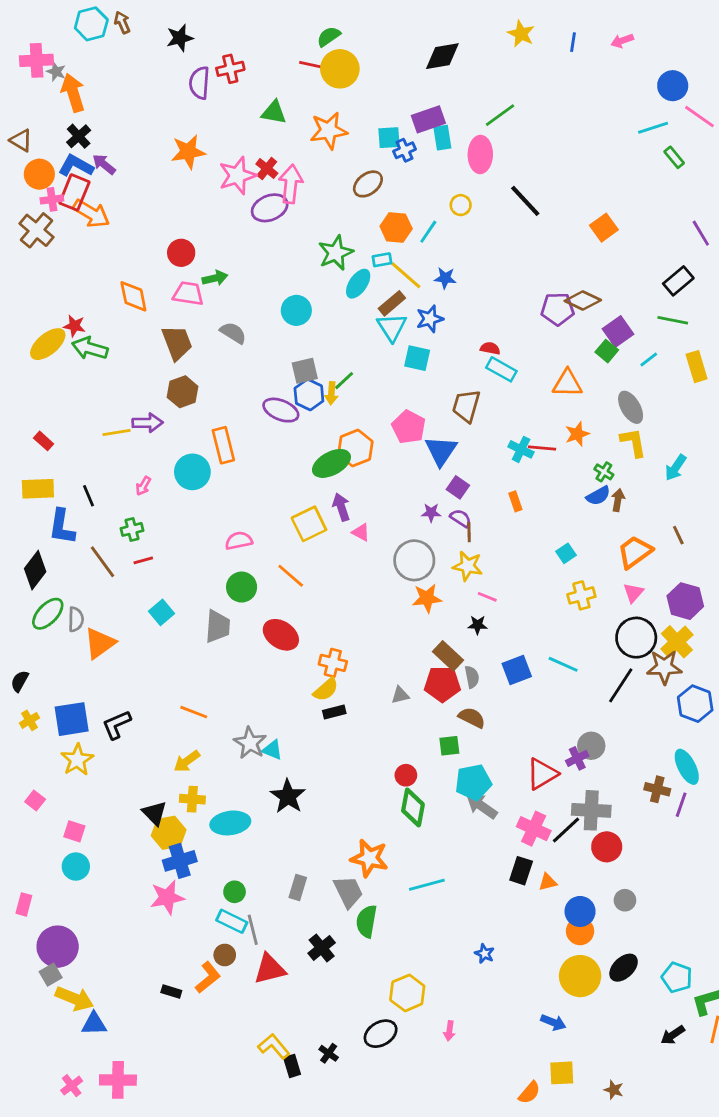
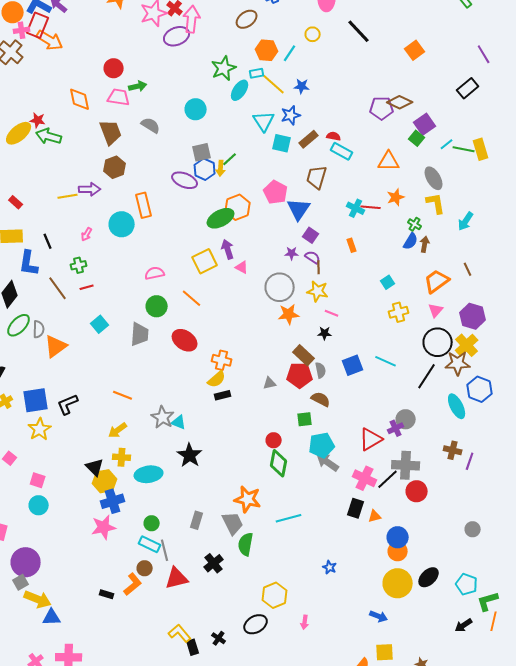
brown rectangle: (392, 303) -> (309, 139), moved
green line: (673, 320) -> (464, 149), moved
blue semicircle: (598, 496) -> (411, 241), turned -30
cyan ellipse: (687, 767) -> (457, 406), moved
gray circle: (625, 900) -> (473, 529), moved

